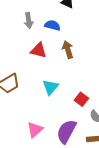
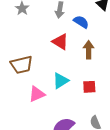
red square: (81, 99) -> (89, 87), moved, turned 32
pink triangle: (35, 130) -> (37, 94), moved

